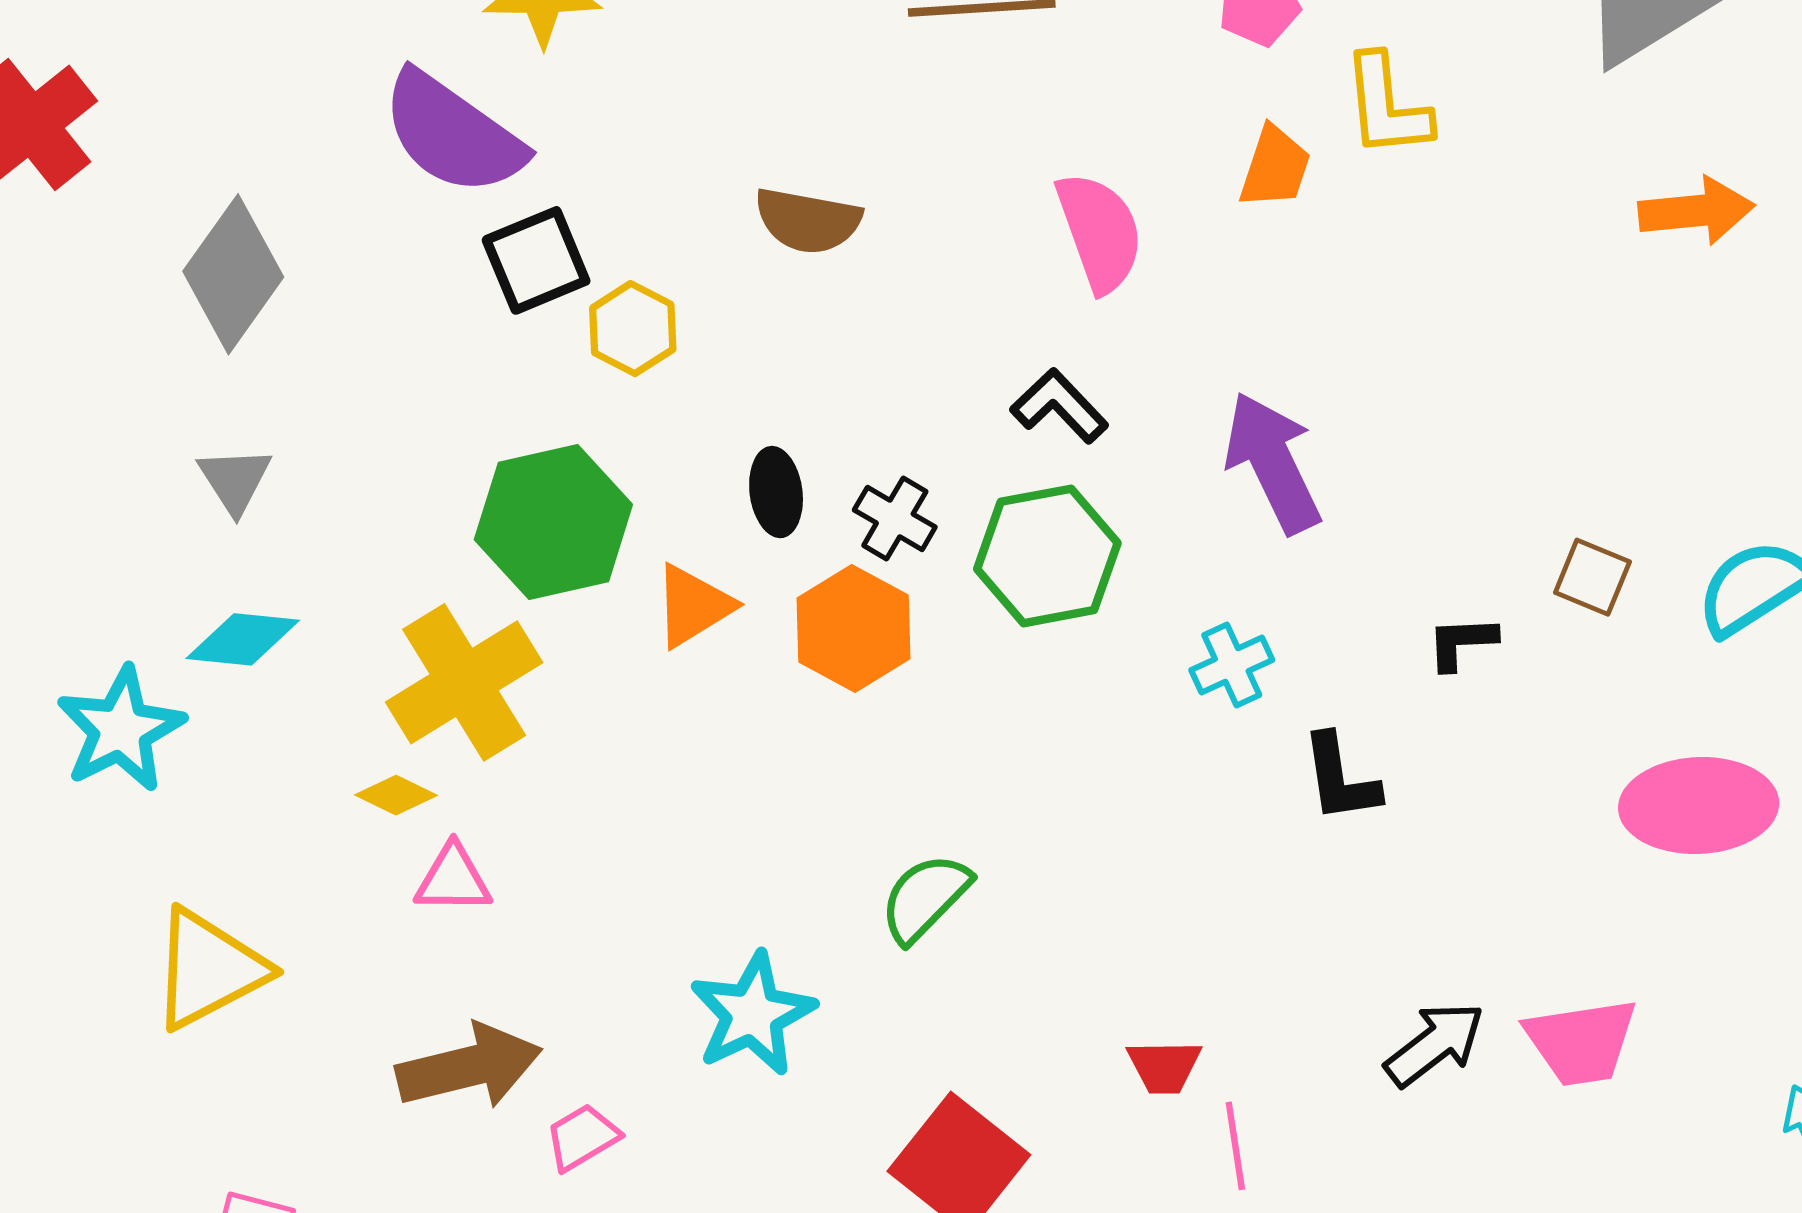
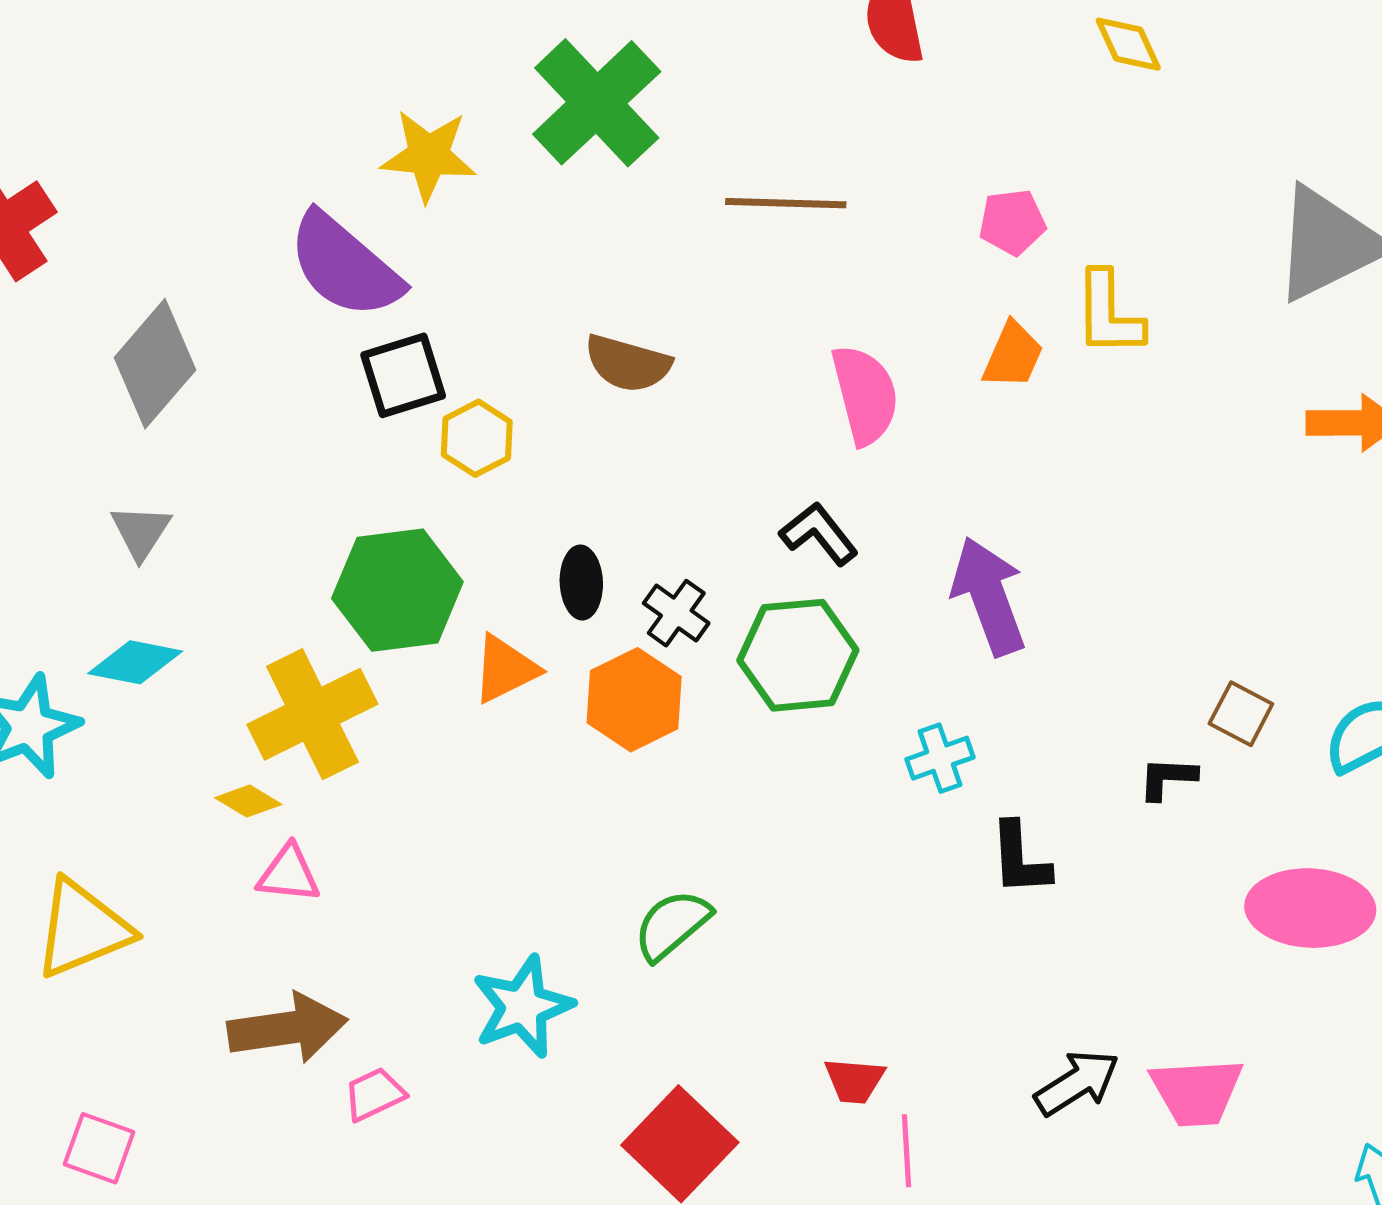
black L-shape: (1462, 643) -> (1168, 778), moved

